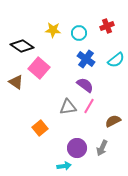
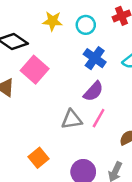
purple semicircle: (85, 85) -> (93, 91), turned 96
orange square: (40, 128) -> (38, 158), moved

